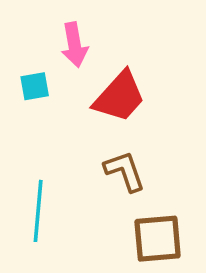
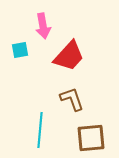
cyan line: (38, 211) -> (40, 130), moved

